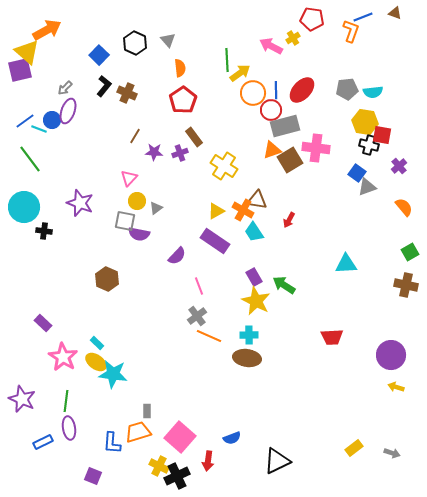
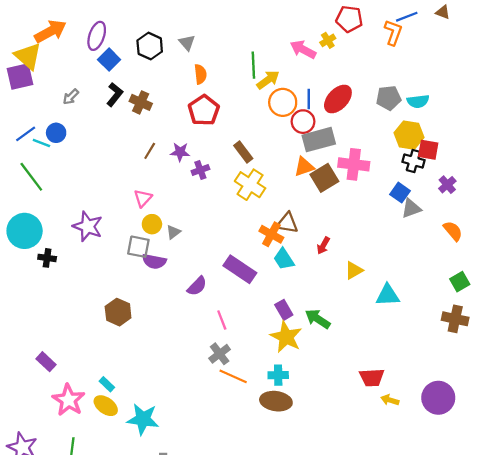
purple ellipse: (68, 111) -> (97, 36), moved
brown rectangle: (194, 137) -> (243, 152), moved
purple star: (154, 152) -> (180, 152), moved
yellow triangle: (216, 211) -> (354, 270), moved
cyan star: (113, 374) -> (143, 419), moved
yellow arrow: (396, 387) -> (390, 400), moved

